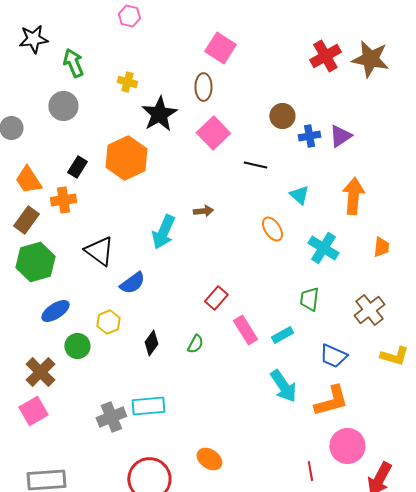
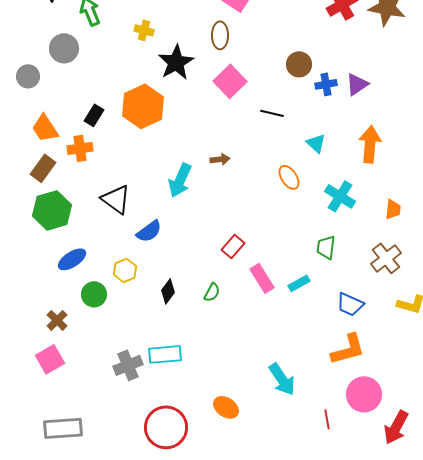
gray circle: (63, 106) -> (64, 48), moved
orange trapezoid: (381, 247) -> (393, 209), moved
brown cross: (40, 372) -> (57, 320), size x0.7
cyan arrow: (283, 386) -> (282, 379), moved

